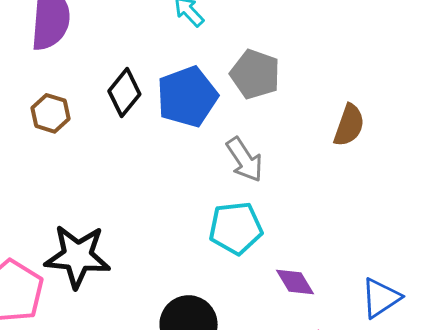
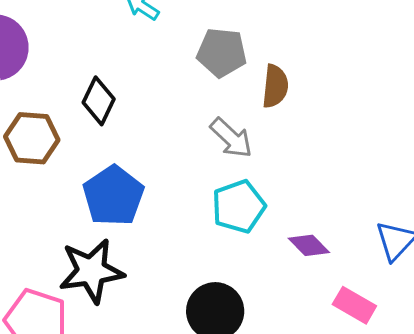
blue pentagon: (187, 97) -> (113, 196), moved
brown hexagon: (50, 113) -> (32, 138), size x1.4
brown semicircle: (349, 125) -> (275, 86), moved

